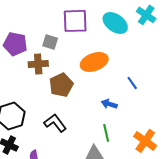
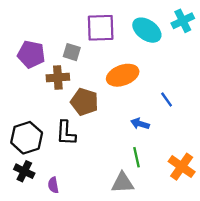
cyan cross: (146, 15) -> (183, 21), turned 30
brown pentagon: (61, 85) -> (84, 102), turned -30
black L-shape: (55, 123) -> (66, 133), moved, turned -140

